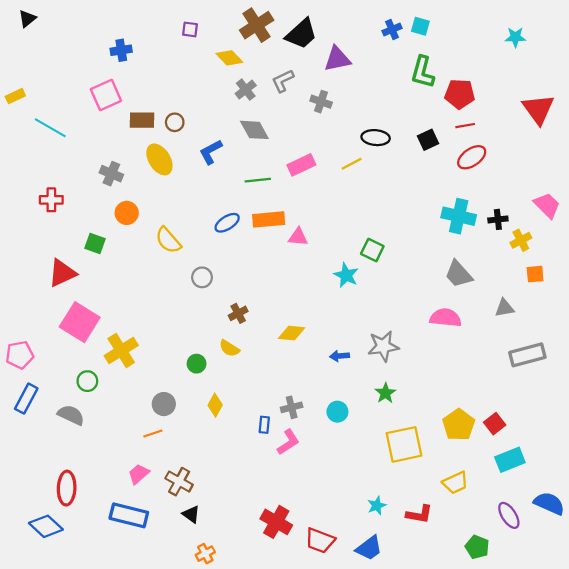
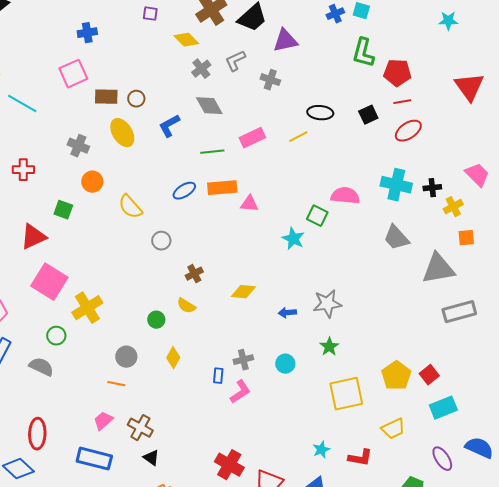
gray triangle: (504, 308) -> (438, 269), size x1.8
pink semicircle: (446, 318) -> (345, 196), moved
orange line: (153, 433) -> (116, 384), turned 30

